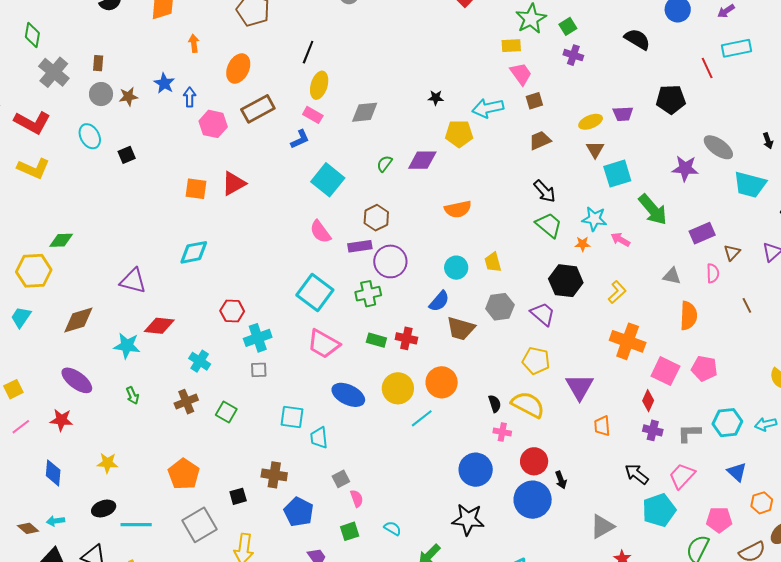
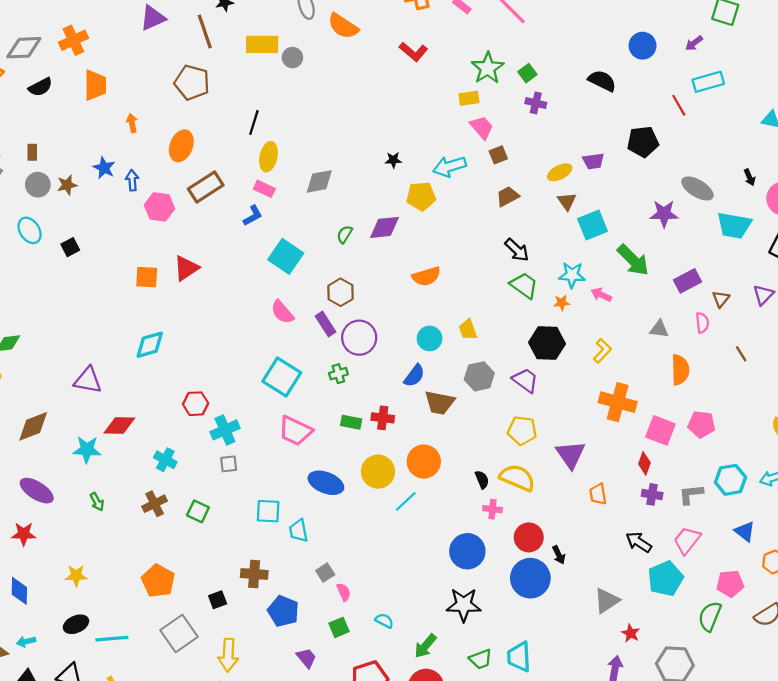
purple rectangle: (360, 246) -> (325, 324), turned 70
green cross: (368, 294) -> (338, 374), size x0.7

